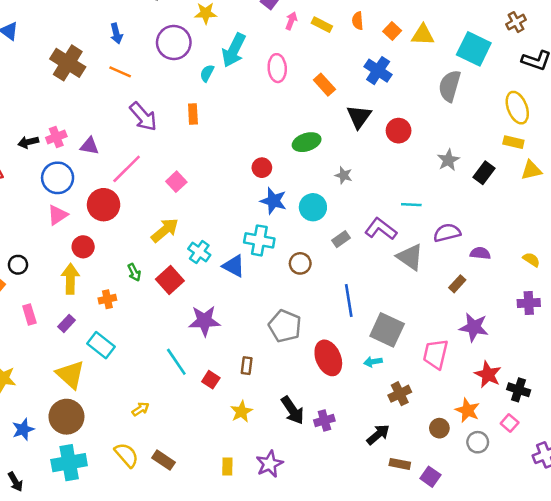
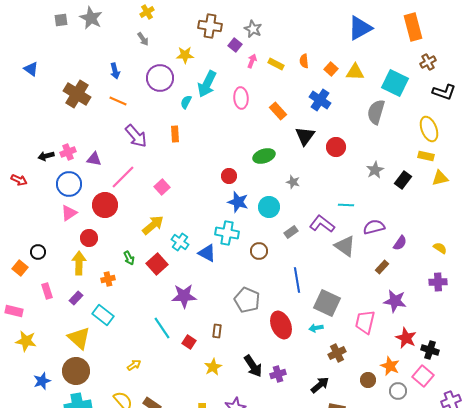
purple semicircle: (480, 253) -> (400, 243), turned 119
pink square: (510, 423) -> (423, 376), size x1.5

